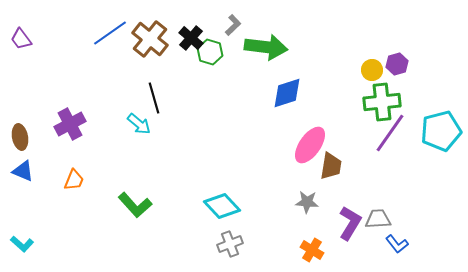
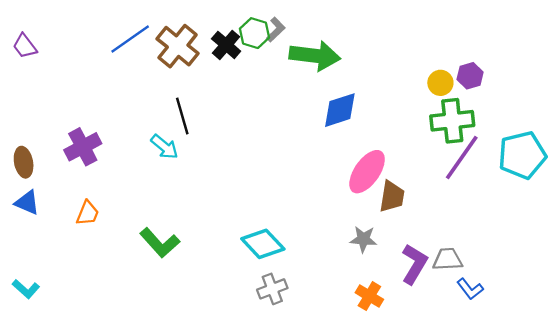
green hexagon: (210, 52) -> (254, 33), moved

